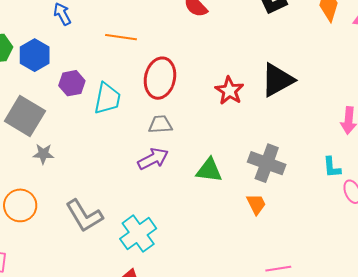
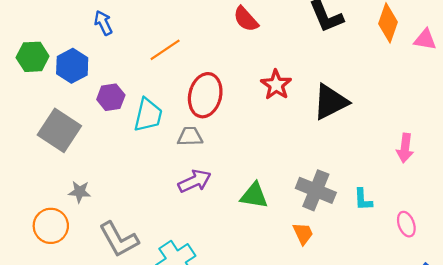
orange line: (121, 37) -> (165, 50), turned -44
red star: (229, 91) -> (276, 85), moved
gray trapezoid: (160, 124) -> (190, 137), moved
gray star: (43, 154) -> (80, 192), moved
cyan L-shape: (332, 167) -> (363, 200), moved

